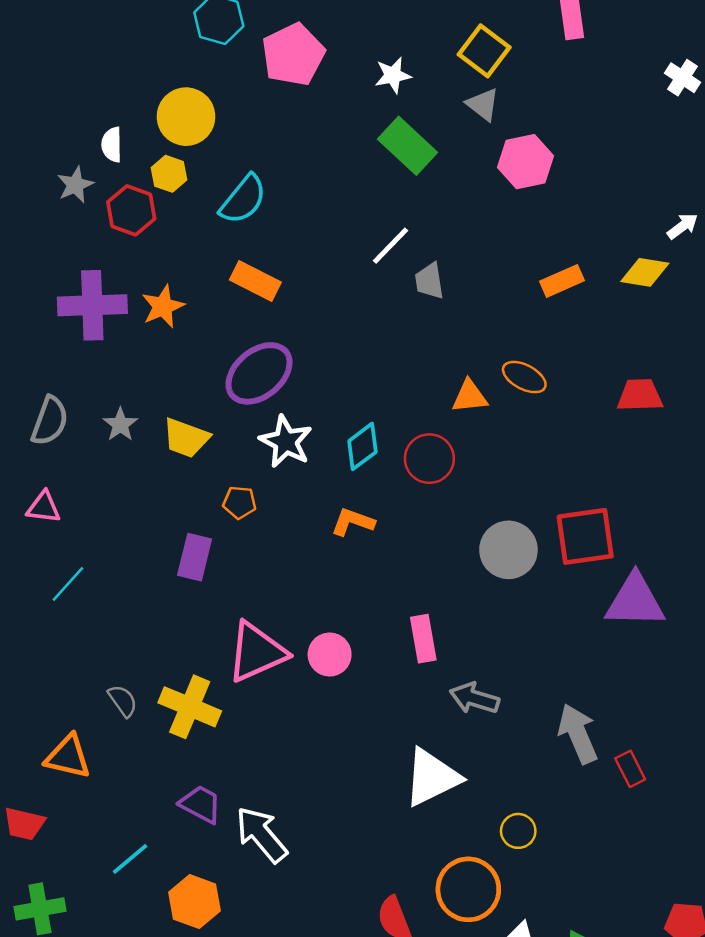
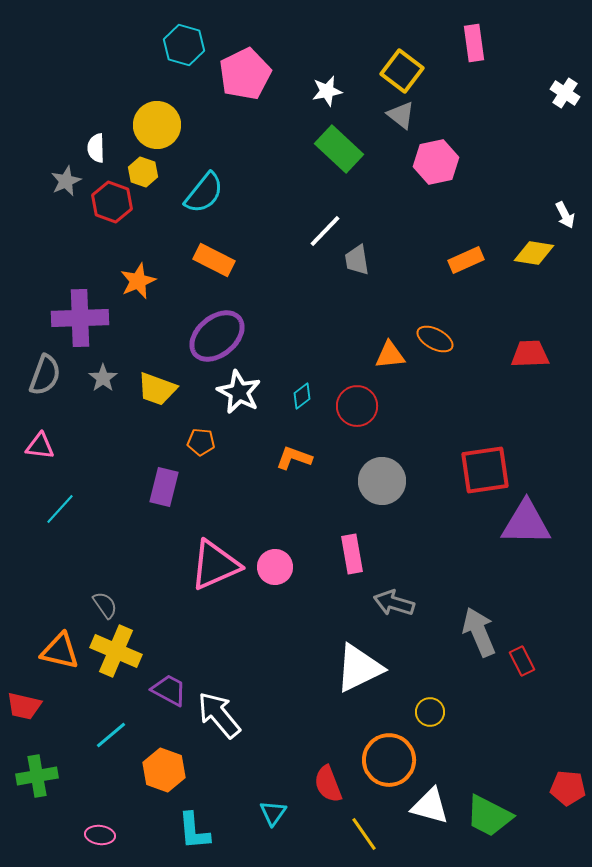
white arrow: (682, 226) -> (565, 215), turned 100
purple cross: (92, 305) -> (80, 318), moved
cyan diamond: (362, 446) -> (302, 396), size x0.7
gray circle: (508, 550) -> (382, 481), moved
yellow cross: (190, 707) -> (116, 651), moved

